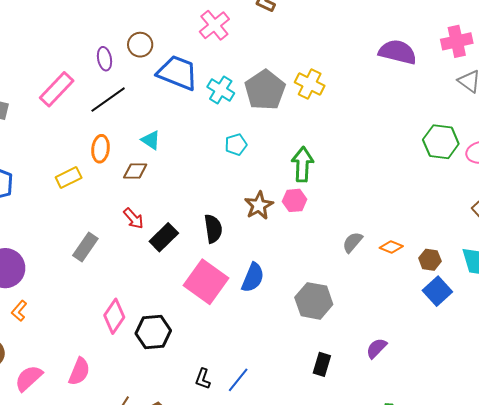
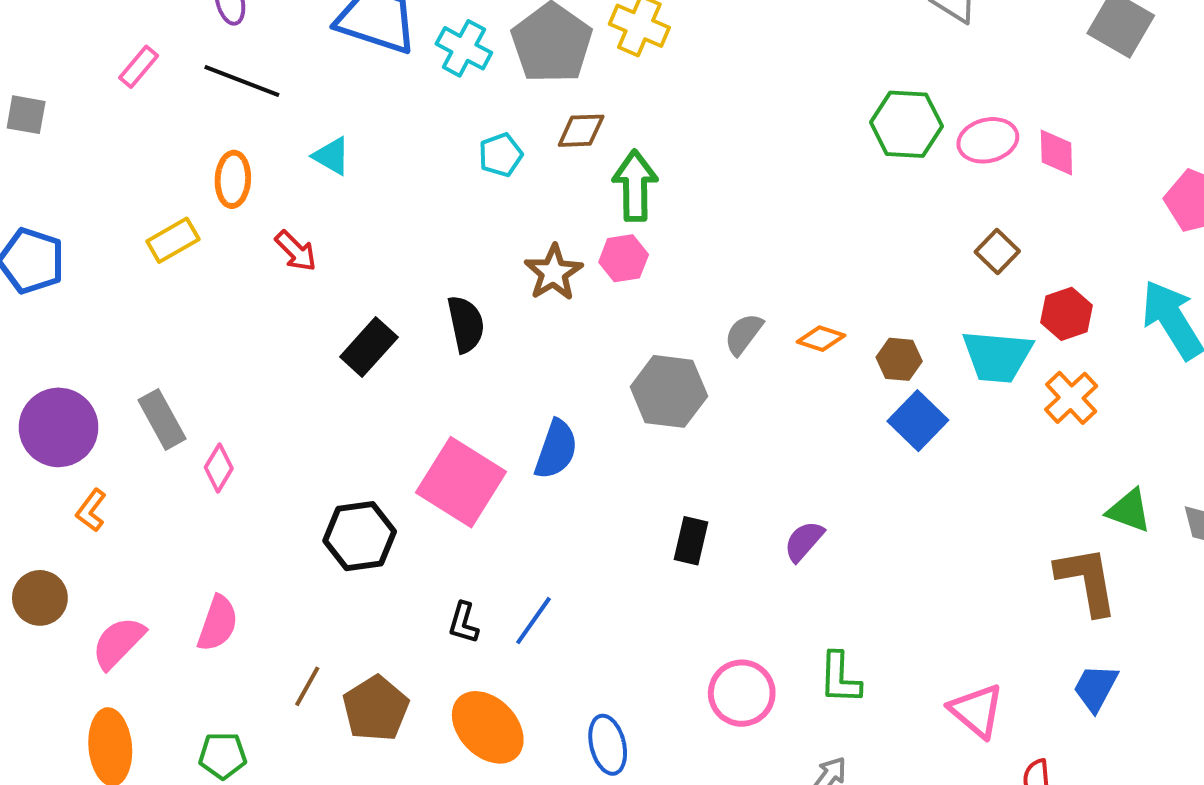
pink rectangle: (57, 89) -> (139, 67), size x0.6
black line: (108, 100) -> (242, 81), turned 60
brown diamond: (135, 171) -> (581, 131), moved
red arrow: (133, 218) -> (296, 251), moved
gray rectangle: (85, 247) -> (162, 419), moved, turned -60
blue semicircle: (253, 278) -> (556, 449), moved
pink square: (206, 282) -> (461, 482), moved
gray hexagon: (314, 301) -> (669, 391), moved
pink diamond: (114, 316) -> (219, 468), moved, size x0.7
black rectangle: (322, 364) -> (691, 541), moved

